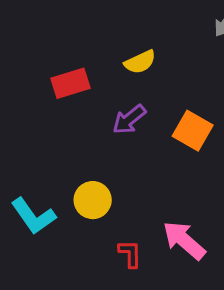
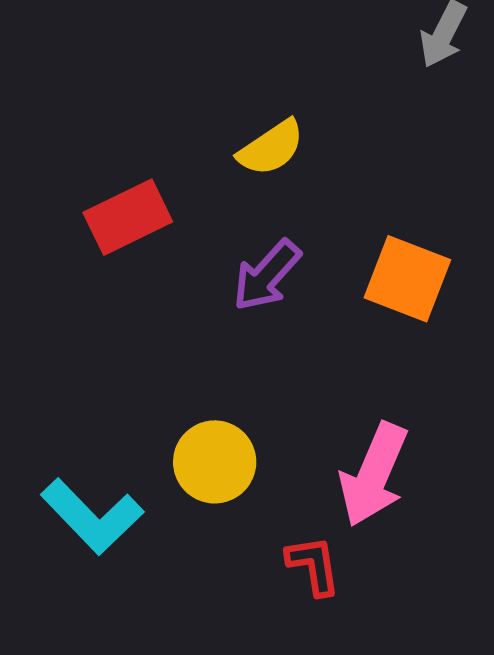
pink arrow: (184, 240) -> (374, 475), moved, turned -99

